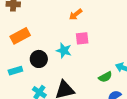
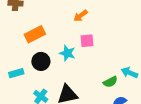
orange rectangle: (20, 36) -> (35, 34), moved

